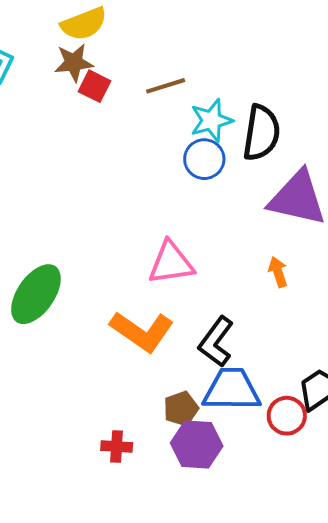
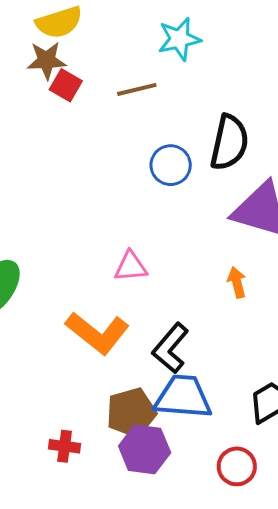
cyan star: (211, 120) -> (179, 39), moved
pink triangle: (171, 263) -> (131, 267), size x0.7
brown pentagon: (181, 409) -> (131, 413), size x1.4
red circle: (287, 416) -> (237, 466), moved

